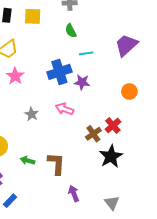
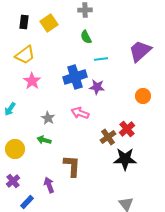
yellow square: (33, 16) -> (49, 23), turned -36
black star: (111, 156) -> (125, 159), turned 30
green arrow: (27, 161) -> (44, 140), moved
purple arrow: (74, 193) -> (49, 185), moved

